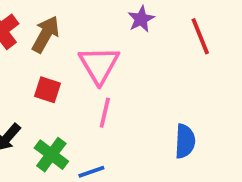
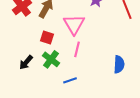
green cross: (51, 155) -> (51, 59), moved

